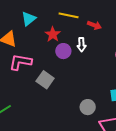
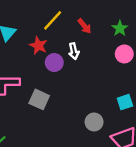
yellow line: (69, 15) -> (53, 20), turned -48
red arrow: (94, 25) -> (85, 26), turned 40

